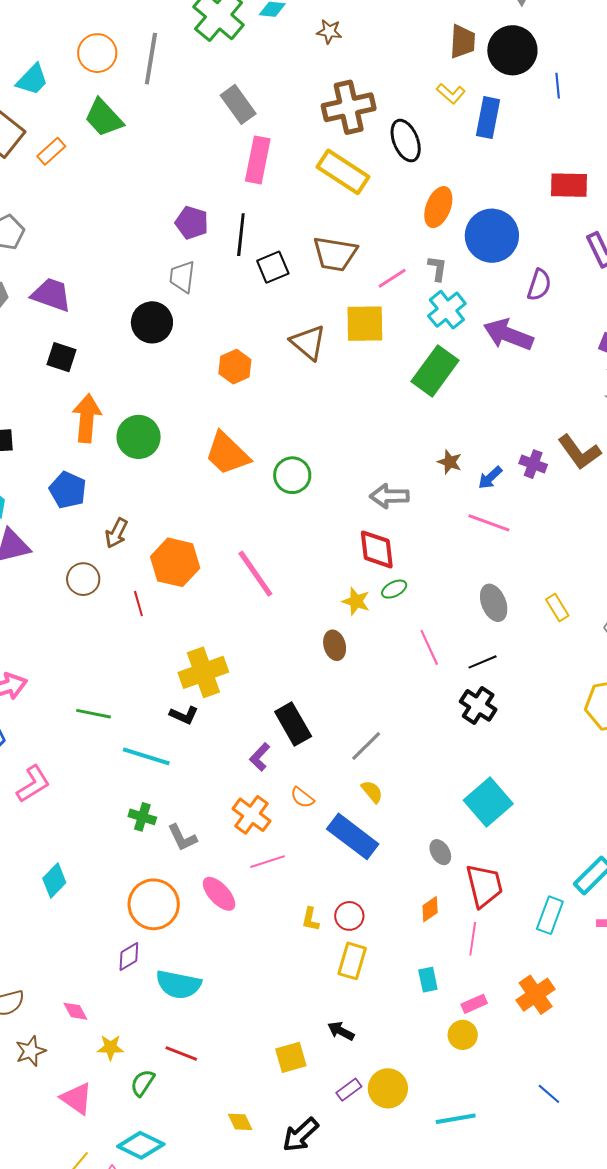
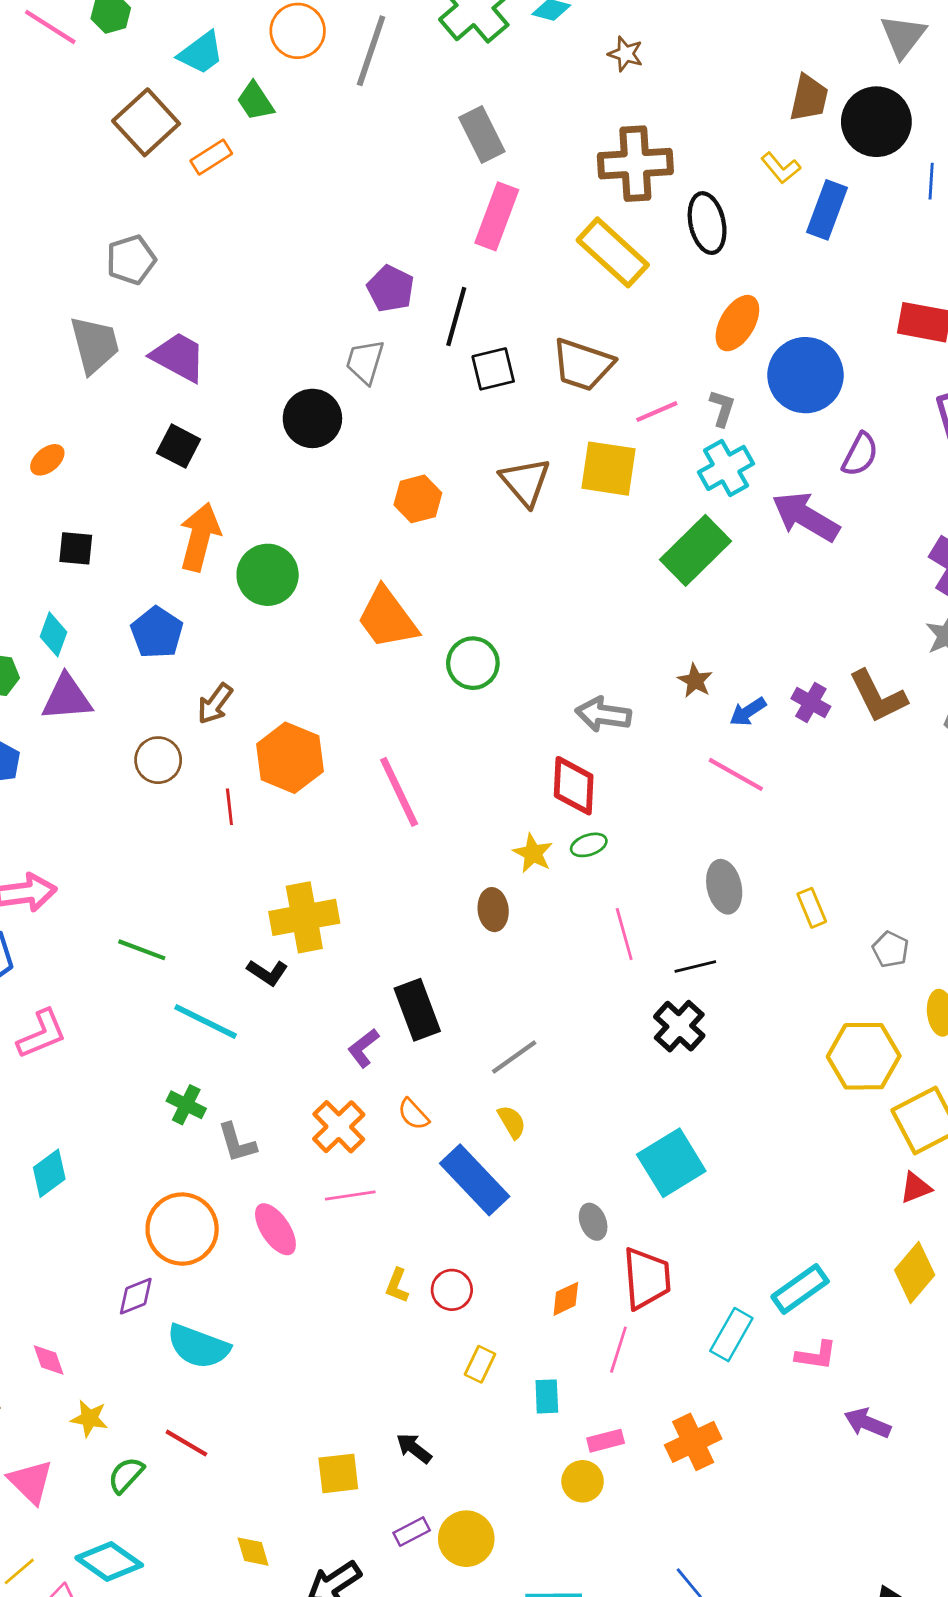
green trapezoid: (104, 118) -> (255, 101), moved, size x0.7
yellow rectangle: (352, 961) -> (480, 1364), moved, size x0.7

